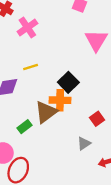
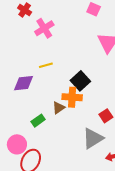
brown triangle: (46, 112) -> (59, 108), size x0.6
gray triangle: (84, 143) -> (93, 138), size x1.6

